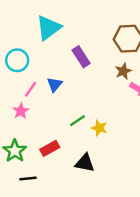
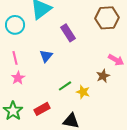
cyan circle: (17, 60) -> (15, 25), moved
brown star: (123, 71) -> (103, 76), moved
pink line: (30, 89) -> (15, 58), moved, turned -48

